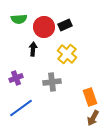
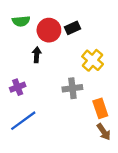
yellow cross: (67, 54) -> (93, 60), moved
gray cross: (52, 82) -> (72, 88), moved
brown arrow: (93, 118) -> (104, 132), turned -63

